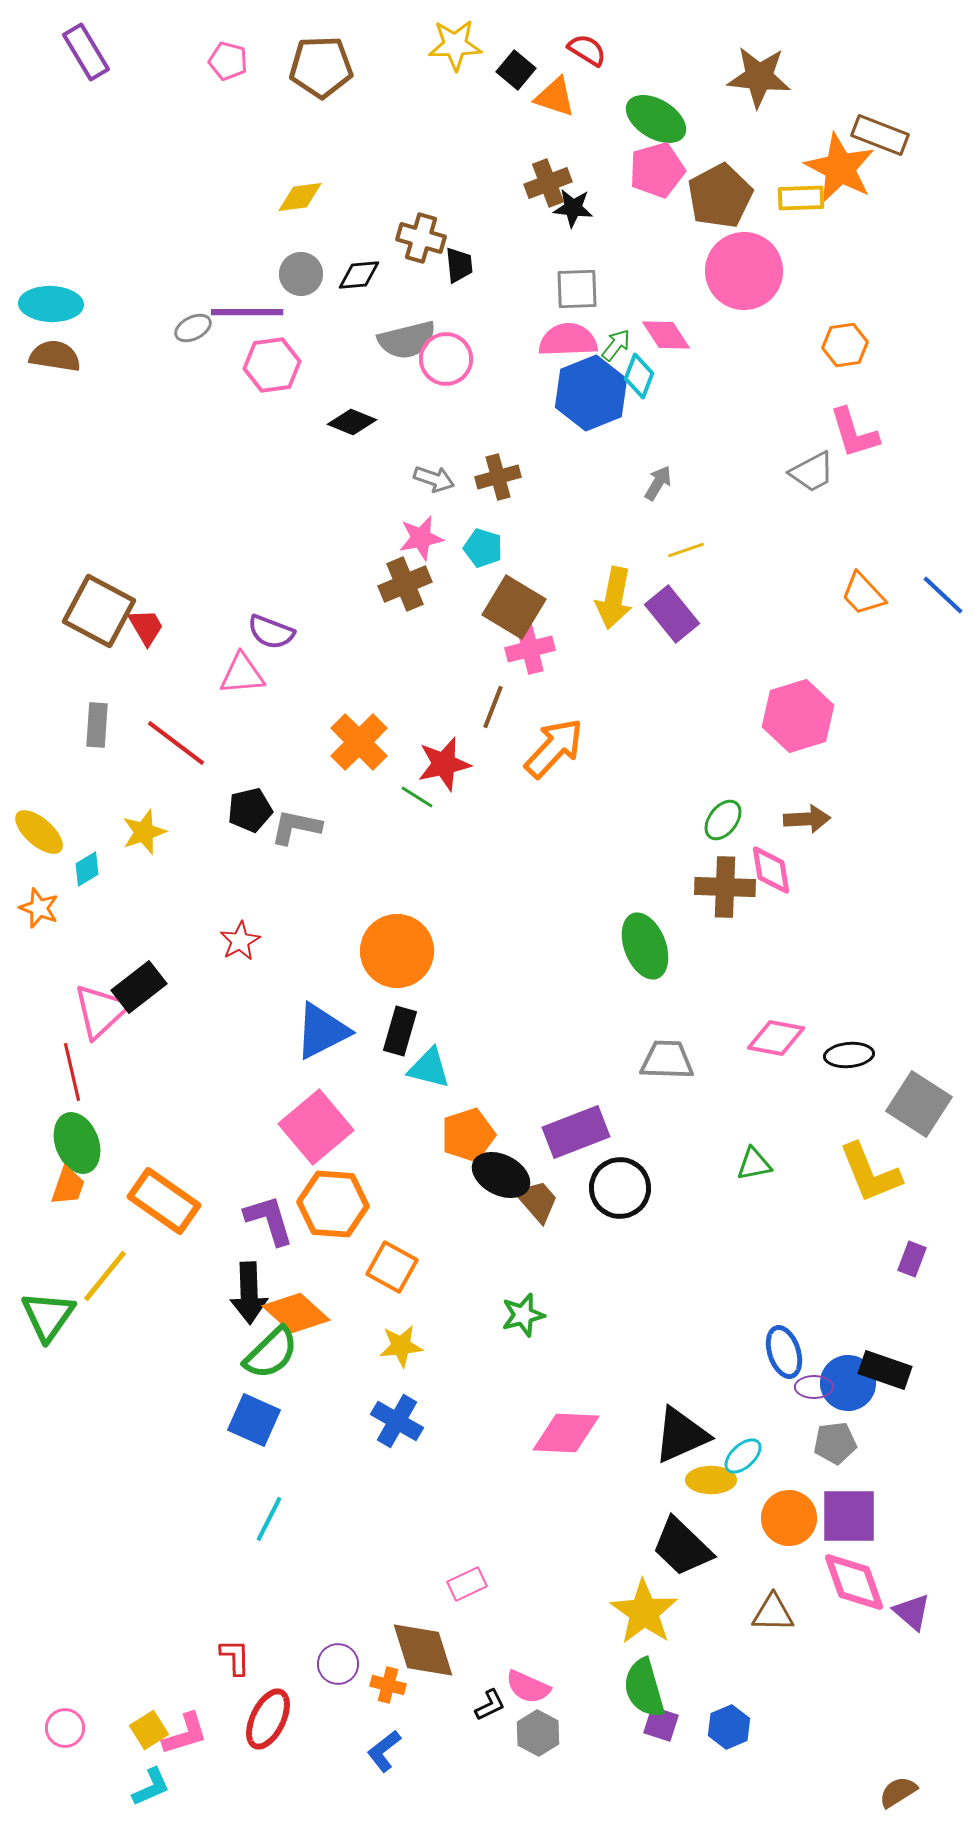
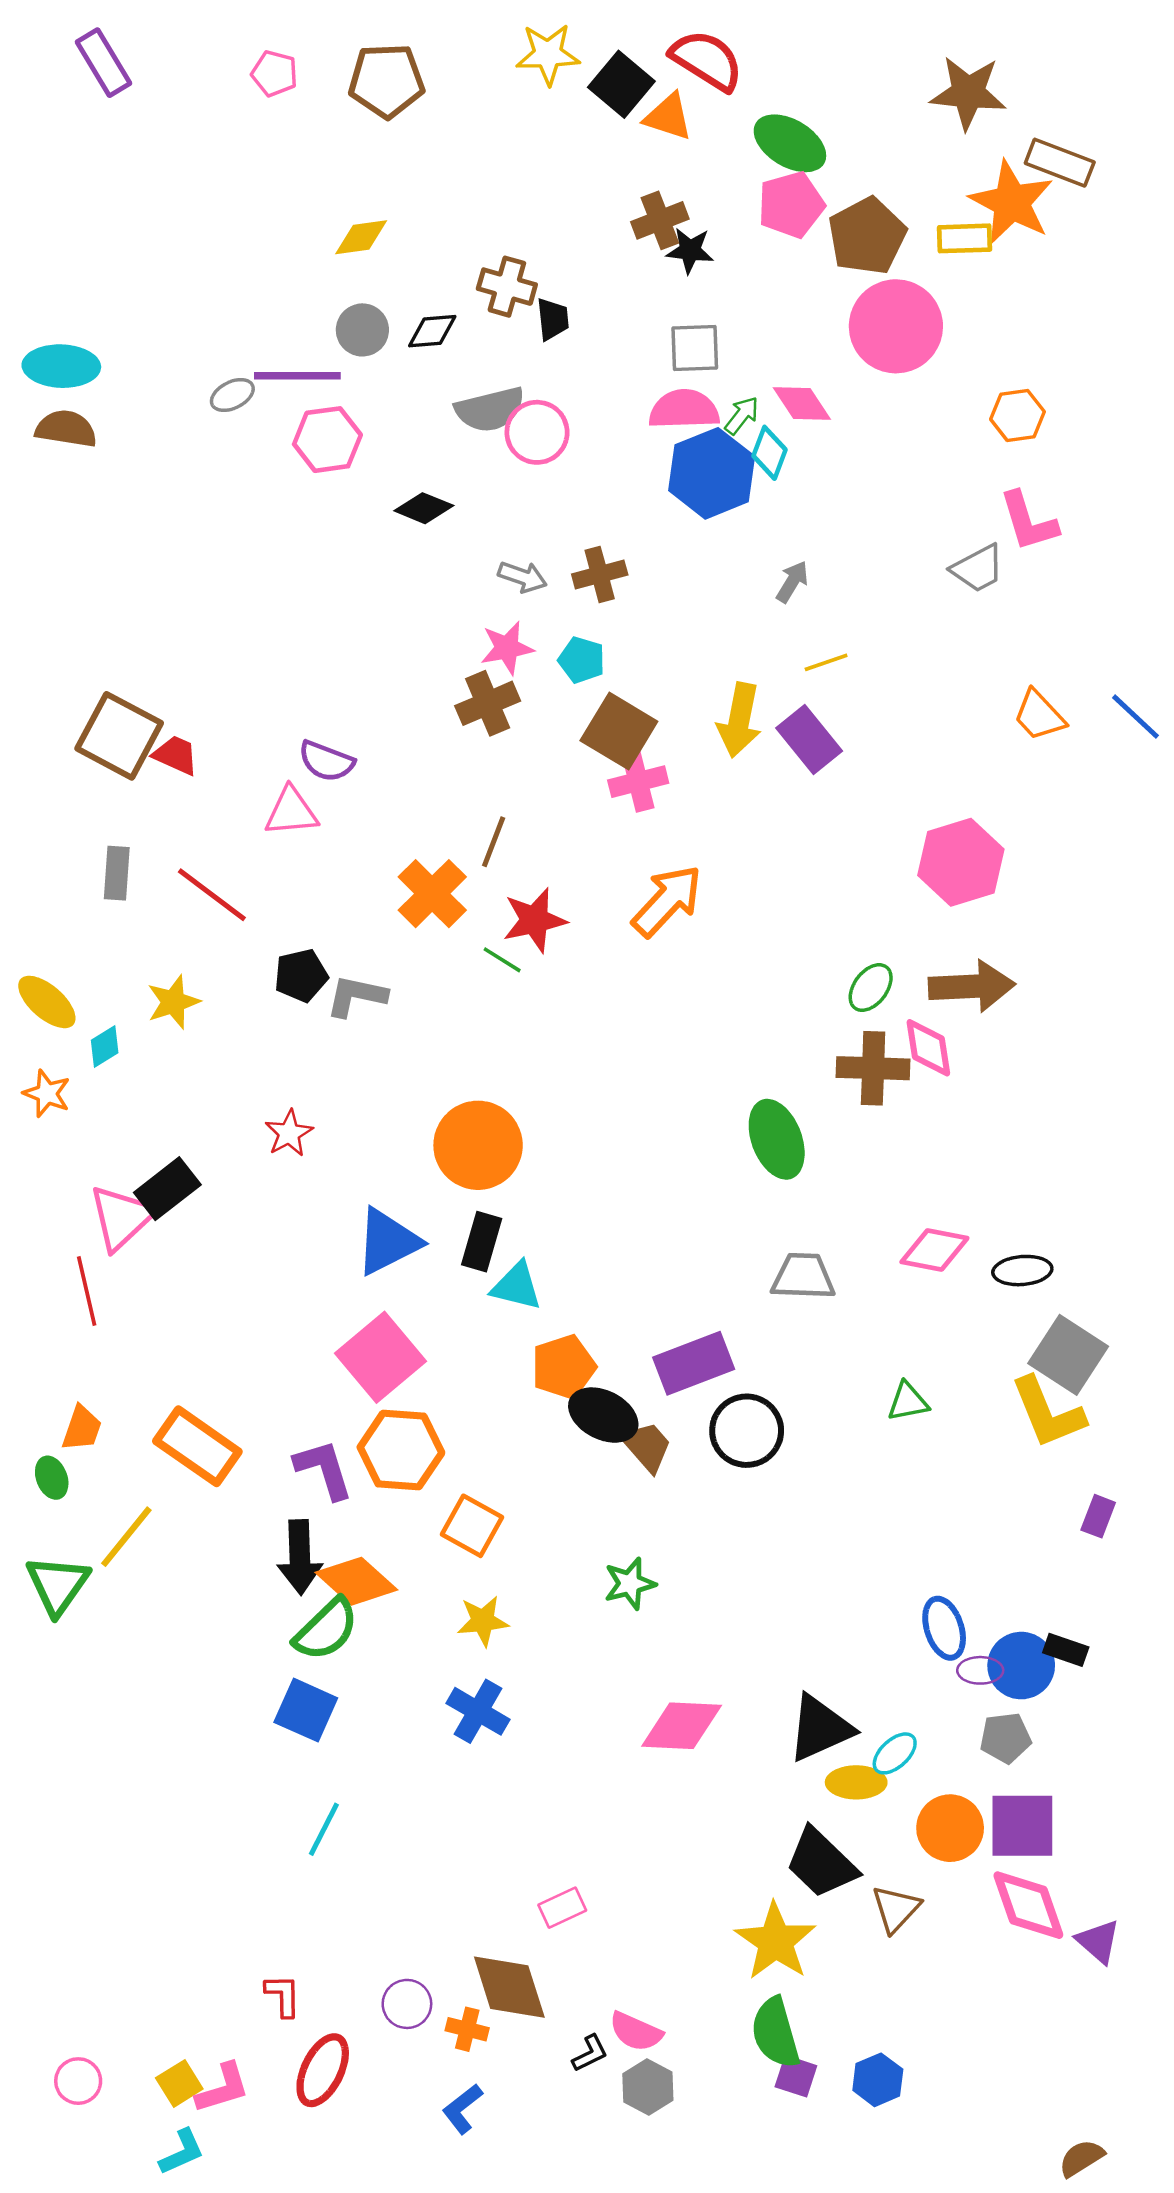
red semicircle: (587, 50) -> (707, 60), size x1.6
black square: (516, 70) -> (621, 84), size x1.4
brown star: (759, 77) -> (968, 93), moved
red trapezoid: (146, 627) -> (176, 755), turned -36
brown line: (493, 707) -> (494, 842), moved
brown arrow: (807, 819) -> (972, 986), size x1.5
gray square: (919, 1104) -> (1068, 1355), moved
green ellipse: (77, 1143) -> (52, 1478), moved, size x0.6
black rectangle: (885, 1370) -> (1066, 1650), size x0.7
brown triangle: (773, 1613) -> (896, 1909), moved, turned -48

